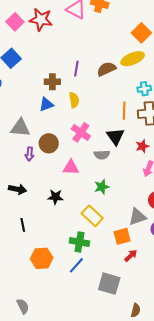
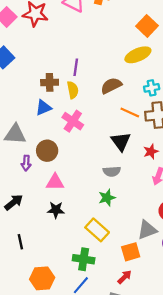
brown semicircle: (106, 69) -> (111, 86), moved
yellow semicircle: (74, 100) -> (73, 90), moved
orange line: (124, 111) -> (130, 113), turned -66
pink cross: (81, 132) -> (73, 121), moved
gray semicircle: (102, 155) -> (112, 171), moved
pink triangle: (71, 167) -> (55, 182), moved
black arrow: (18, 189) -> (14, 202), turned -48
red arrow: (131, 256) -> (125, 277), moved

